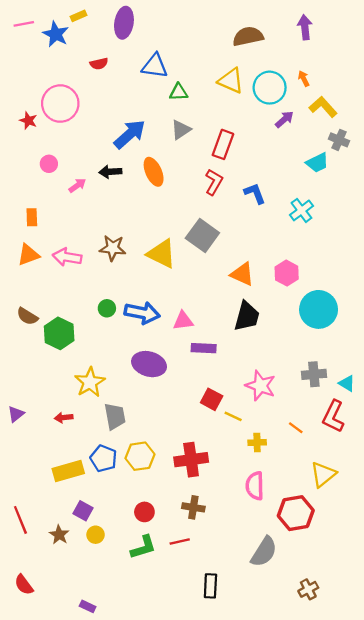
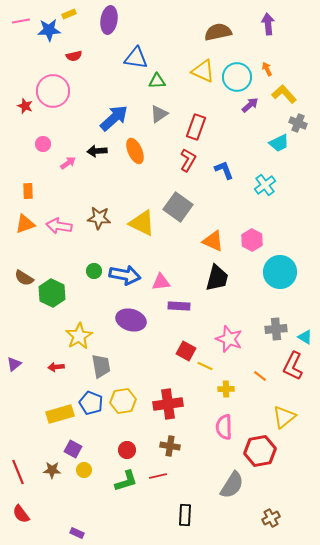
blue star: (56, 34) -> (49, 30), turned -30
red semicircle: (99, 64) -> (74, 56), moved
red line: (20, 520) -> (18, 472), moved
brown star: (59, 535) -> (52, 470), turned -30

